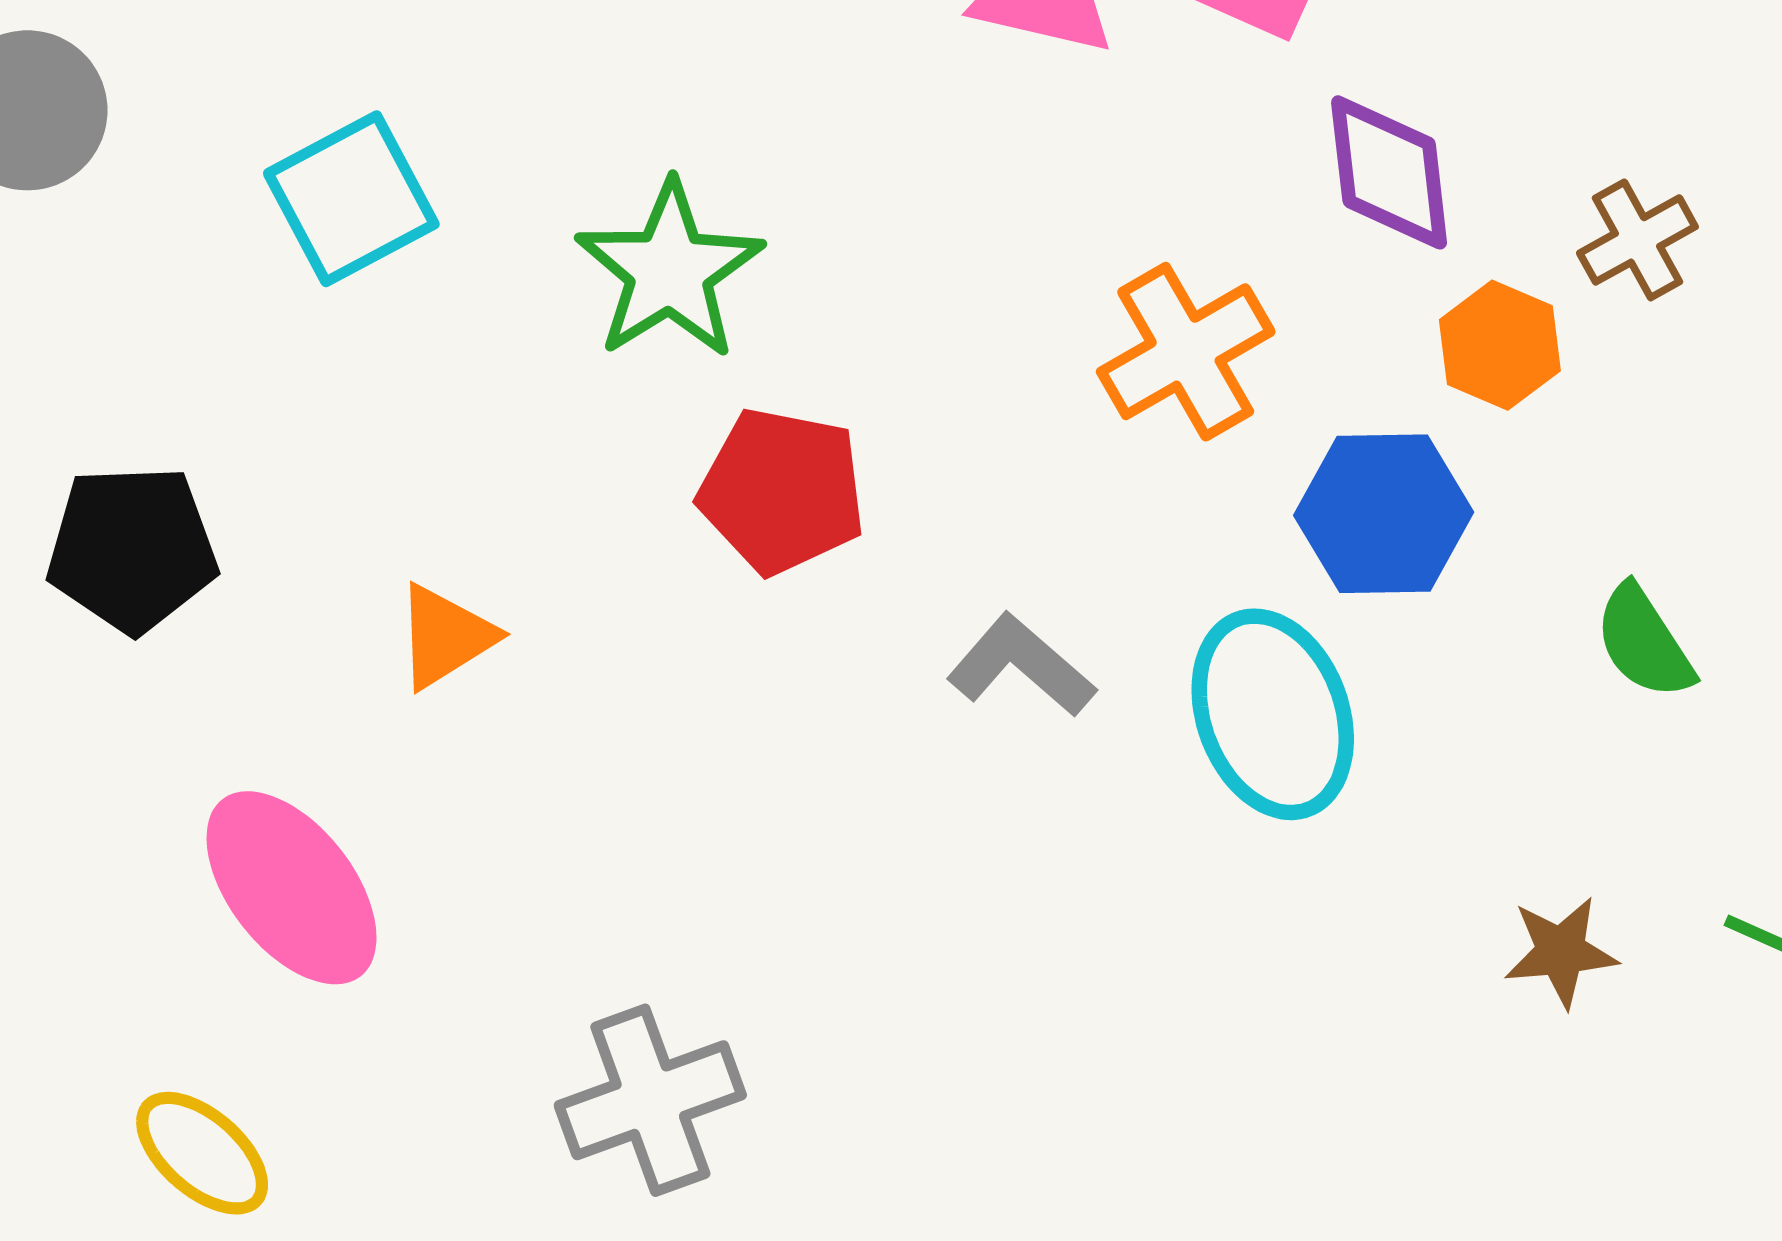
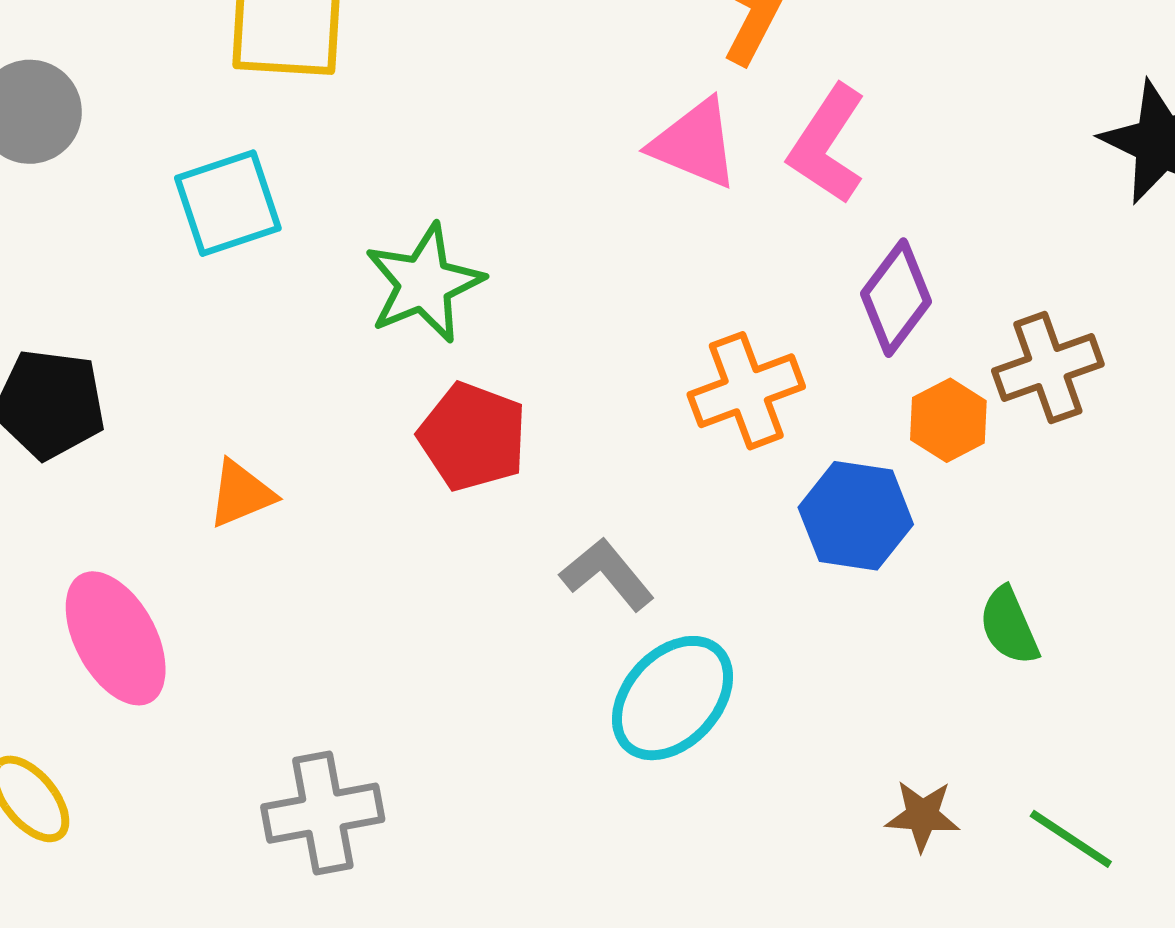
purple diamond: (1389, 172) -> (896, 298), turned 34
brown cross: (1637, 240) -> (1048, 368), size x1.4
cyan ellipse: (1273, 714) -> (672, 698), moved, turned 53

